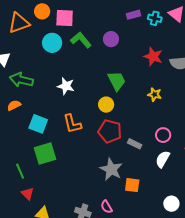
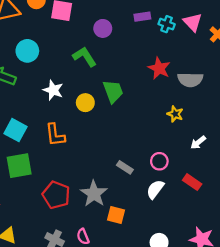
purple circle: (111, 39) -> (103, 28), moved
green L-shape: (81, 40) -> (85, 57), moved
cyan circle: (52, 43) -> (27, 51), moved
yellow star: (155, 94) -> (175, 114), moved
yellow circle: (106, 105) -> (85, 103), moved
red pentagon: (110, 131) -> (56, 195), moved

